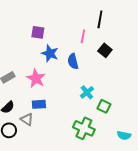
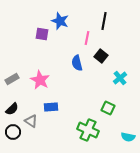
black square: (105, 50) -> (101, 56), moved
blue star: (50, 53) -> (60, 21), moved
cyan cross: (87, 92) -> (120, 78), moved
blue rectangle: (39, 104) -> (51, 107), moved

